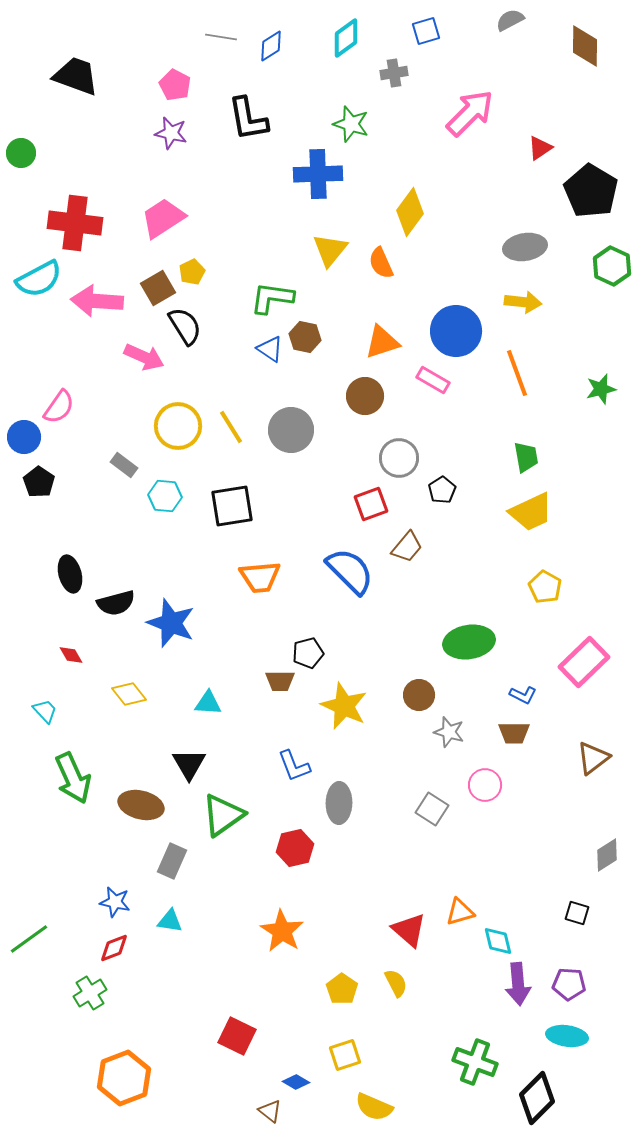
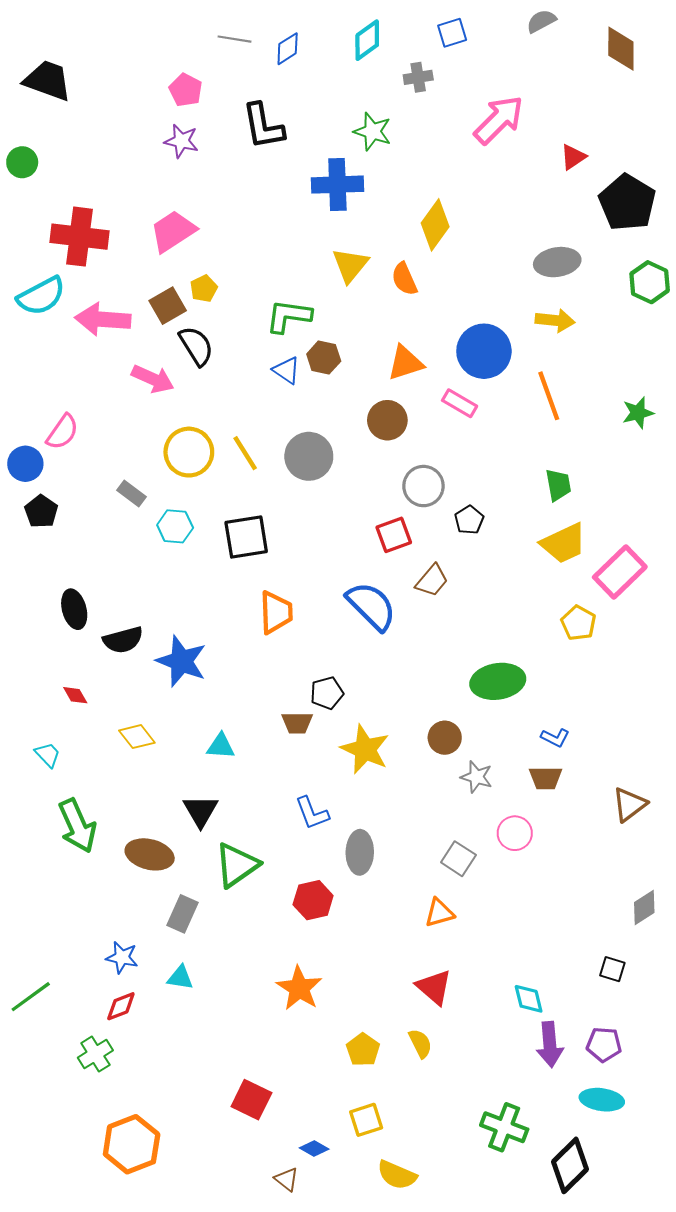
black trapezoid: (76, 76) -> (48, 81), moved
orange trapezoid: (260, 577) -> (276, 612), turned -87
pink rectangle: (584, 662) -> (620, 572), moved
orange triangle: (460, 912) -> (439, 913), moved

